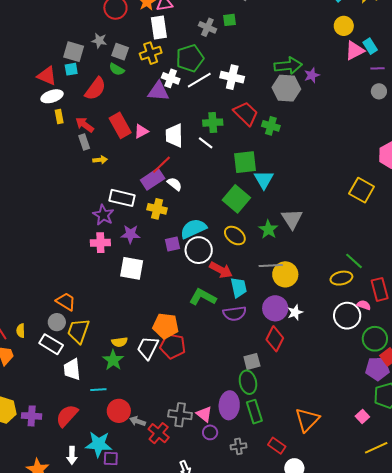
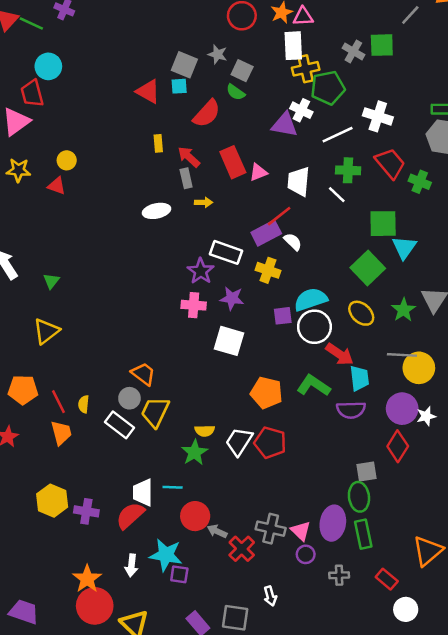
green square: (230, 20) -> (382, 45), size x1.5
yellow cross: (151, 53) -> (306, 69), moved
white line: (199, 80) -> (338, 135), moved
white ellipse: (52, 96) -> (157, 211), moved
orange pentagon: (166, 326) -> (267, 393), moved
white trapezoid: (72, 369) -> (143, 492), moved

